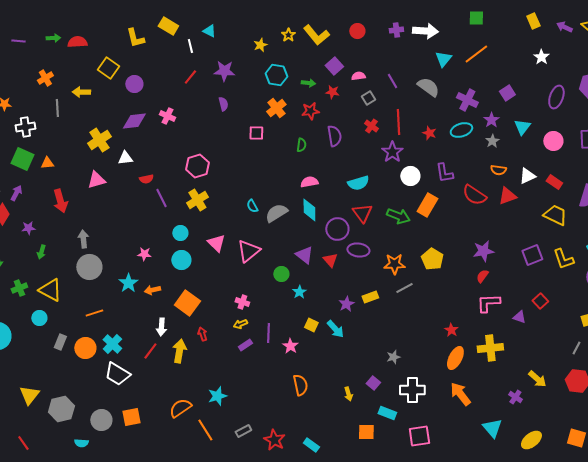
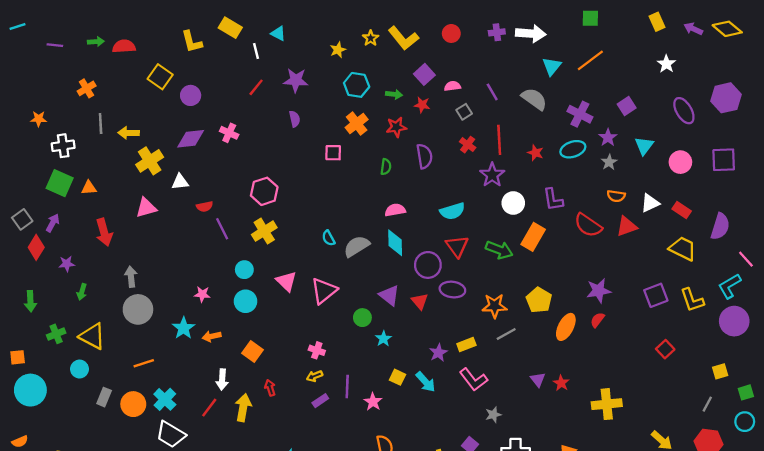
yellow arrow: (81, 92) -> (129, 133), moved
purple ellipse: (556, 97) -> (684, 111), turned -50
orange square: (187, 303) -> (253, 351), size x0.7
pink L-shape: (488, 303) -> (473, 380), moved, turned -125
purple triangle: (519, 317) -> (538, 380), moved, turned 32
orange ellipse: (455, 358) -> (566, 327), moved

